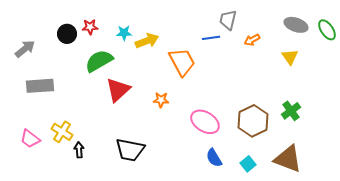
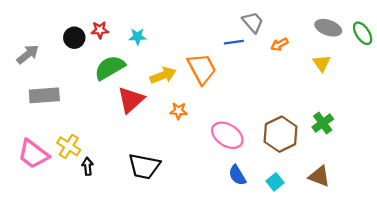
gray trapezoid: (228, 20) -> (253, 22), turned 125
yellow arrow: (147, 41) -> (163, 75), moved
pink trapezoid: (30, 139) -> (33, 154), size x1.4
brown triangle: (288, 159) -> (319, 176), size x0.7

